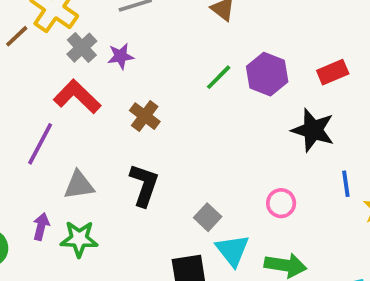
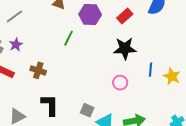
purple hexagon: (267, 74) -> (90, 14), moved
blue line: (346, 184) -> (151, 70), turned 32
pink circle: (281, 203) -> (120, 83), moved

